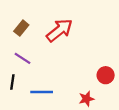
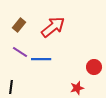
black line: (12, 82) -> (11, 87), moved
blue line: (42, 92) -> (41, 59), moved

